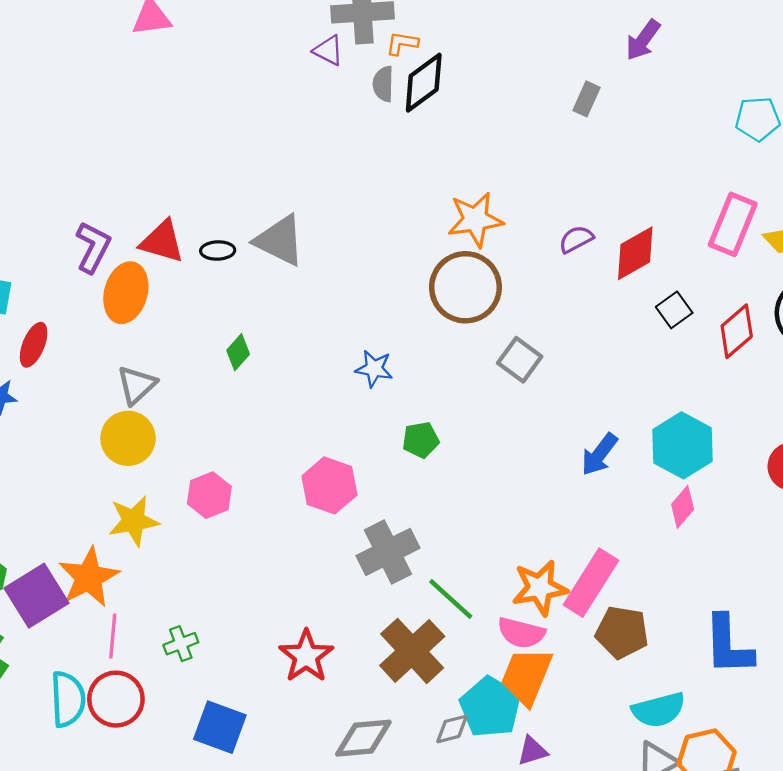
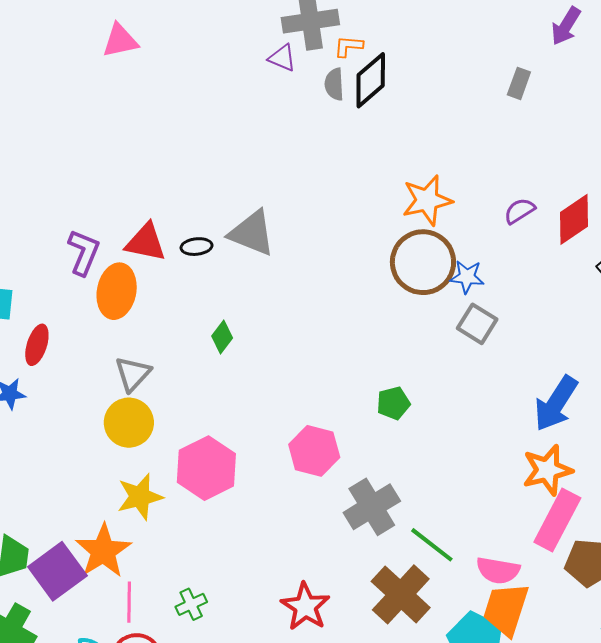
blue star: (374, 369) -> (467, 277), moved
blue arrow: (599, 454) -> (556, 404), size x1.4
pink hexagon: (209, 495) -> (206, 468), size x1.5
orange star: (540, 588) -> (547, 470), moved

